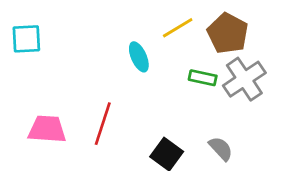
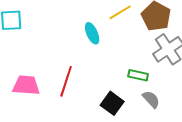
green rectangle: (203, 78) -> (138, 75), moved

